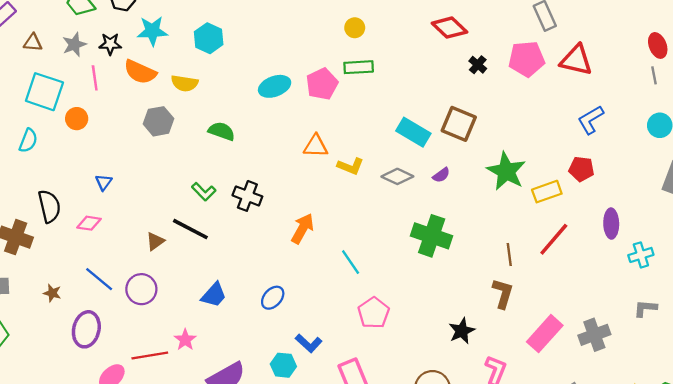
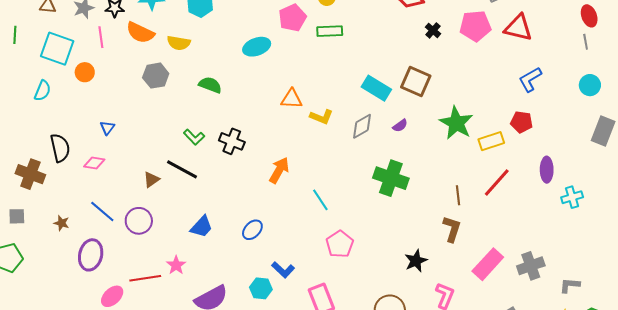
pink pentagon: (322, 84) -> (292, 18), moved
gray diamond: (397, 176) -> (362, 126), turned -56
gray L-shape: (645, 308) -> (570, 285), moved

